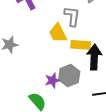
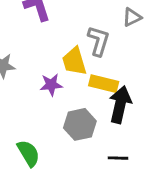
purple star: (52, 80) -> (51, 85), moved

